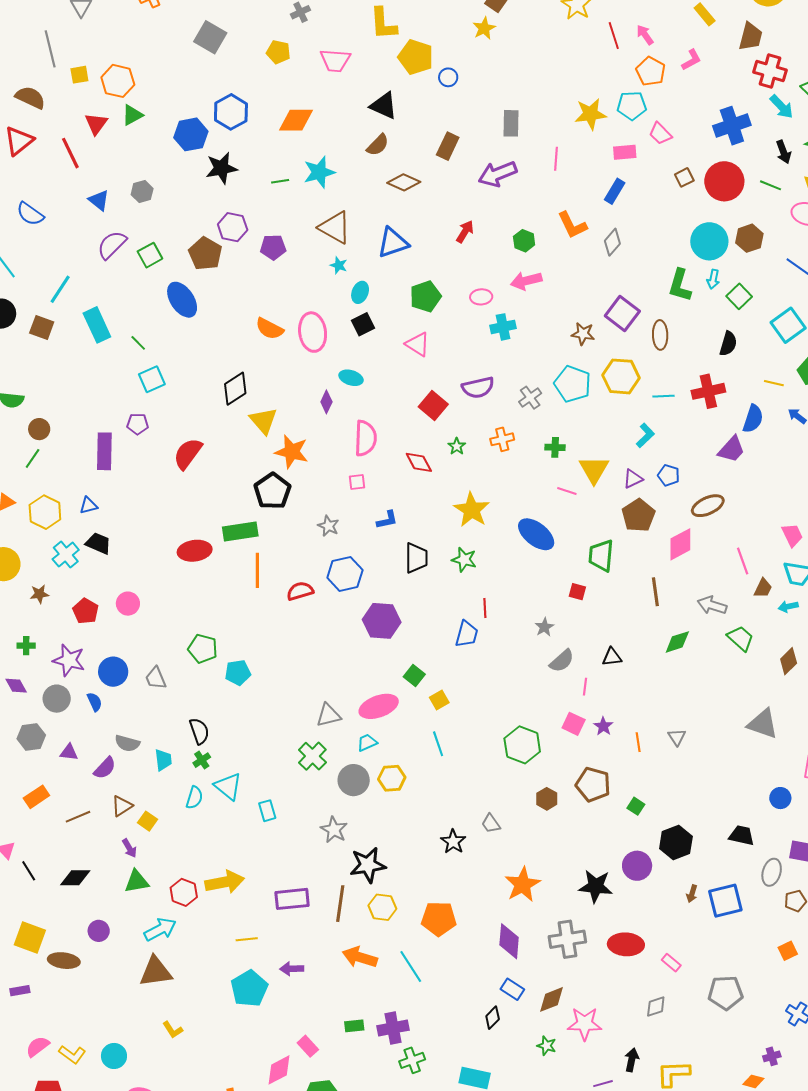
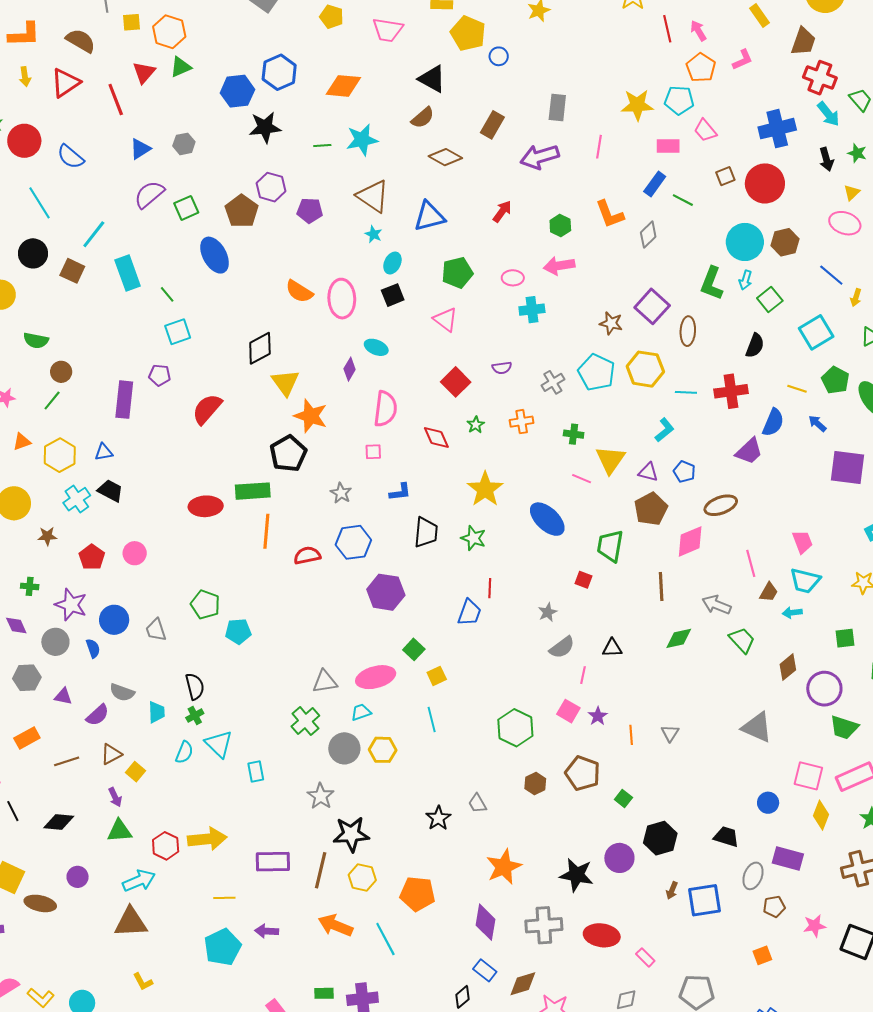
green line: (771, 185) -> (683, 200), moved
blue triangle: (99, 200) -> (140, 149), turned 45
purple semicircle: (478, 387) -> (502, 368), size x0.6
purple triangle: (633, 479) -> (648, 472), turned 35

